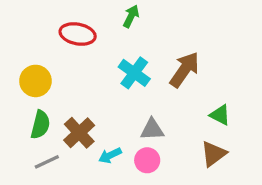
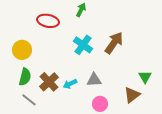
green triangle: (220, 115) -> (145, 77), moved, turned 32
cyan arrow: (110, 155) -> (70, 84), moved
pink circle: (147, 160) -> (100, 104), moved
gray line: (47, 162) -> (29, 100), turned 63

